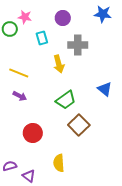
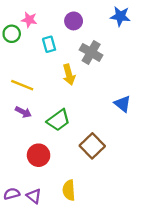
gray cross: (78, 45) -> (91, 52), turned 30
green trapezoid: (66, 100) -> (58, 120), moved
purple triangle: (29, 176) -> (34, 196), moved

